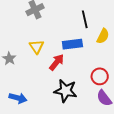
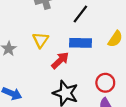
black line: (85, 19) -> (80, 14), moved, turned 42

